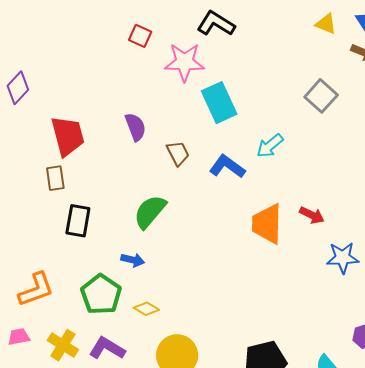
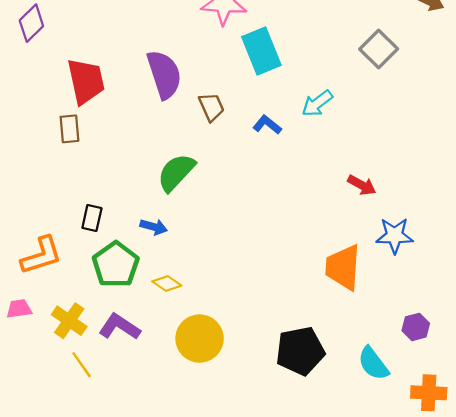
purple semicircle: (136, 127) -> (164, 74), size x1.5
blue L-shape: (227, 166) -> (267, 125), size x0.7
black rectangle: (78, 221) -> (92, 218), moved, size x0.7
orange trapezoid: (267, 224) -> (343, 267), moved

